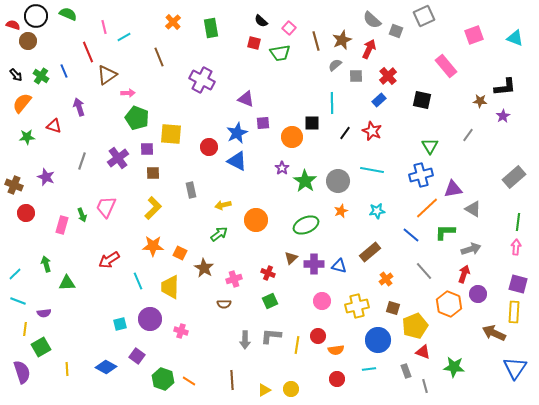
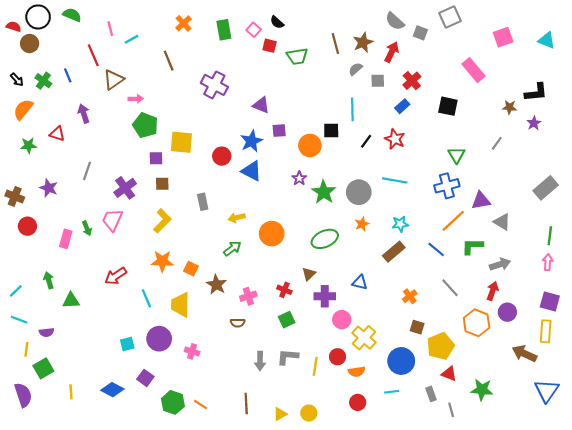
pink square: (289, 28) -> (254, 30), moved
purple cross: (118, 158) -> (125, 188), moved
brown rectangle: (370, 252) -> (394, 252), moved
purple cross: (314, 264) -> (325, 296), moved
yellow cross: (357, 306) -> (364, 338), moved, turned -35

